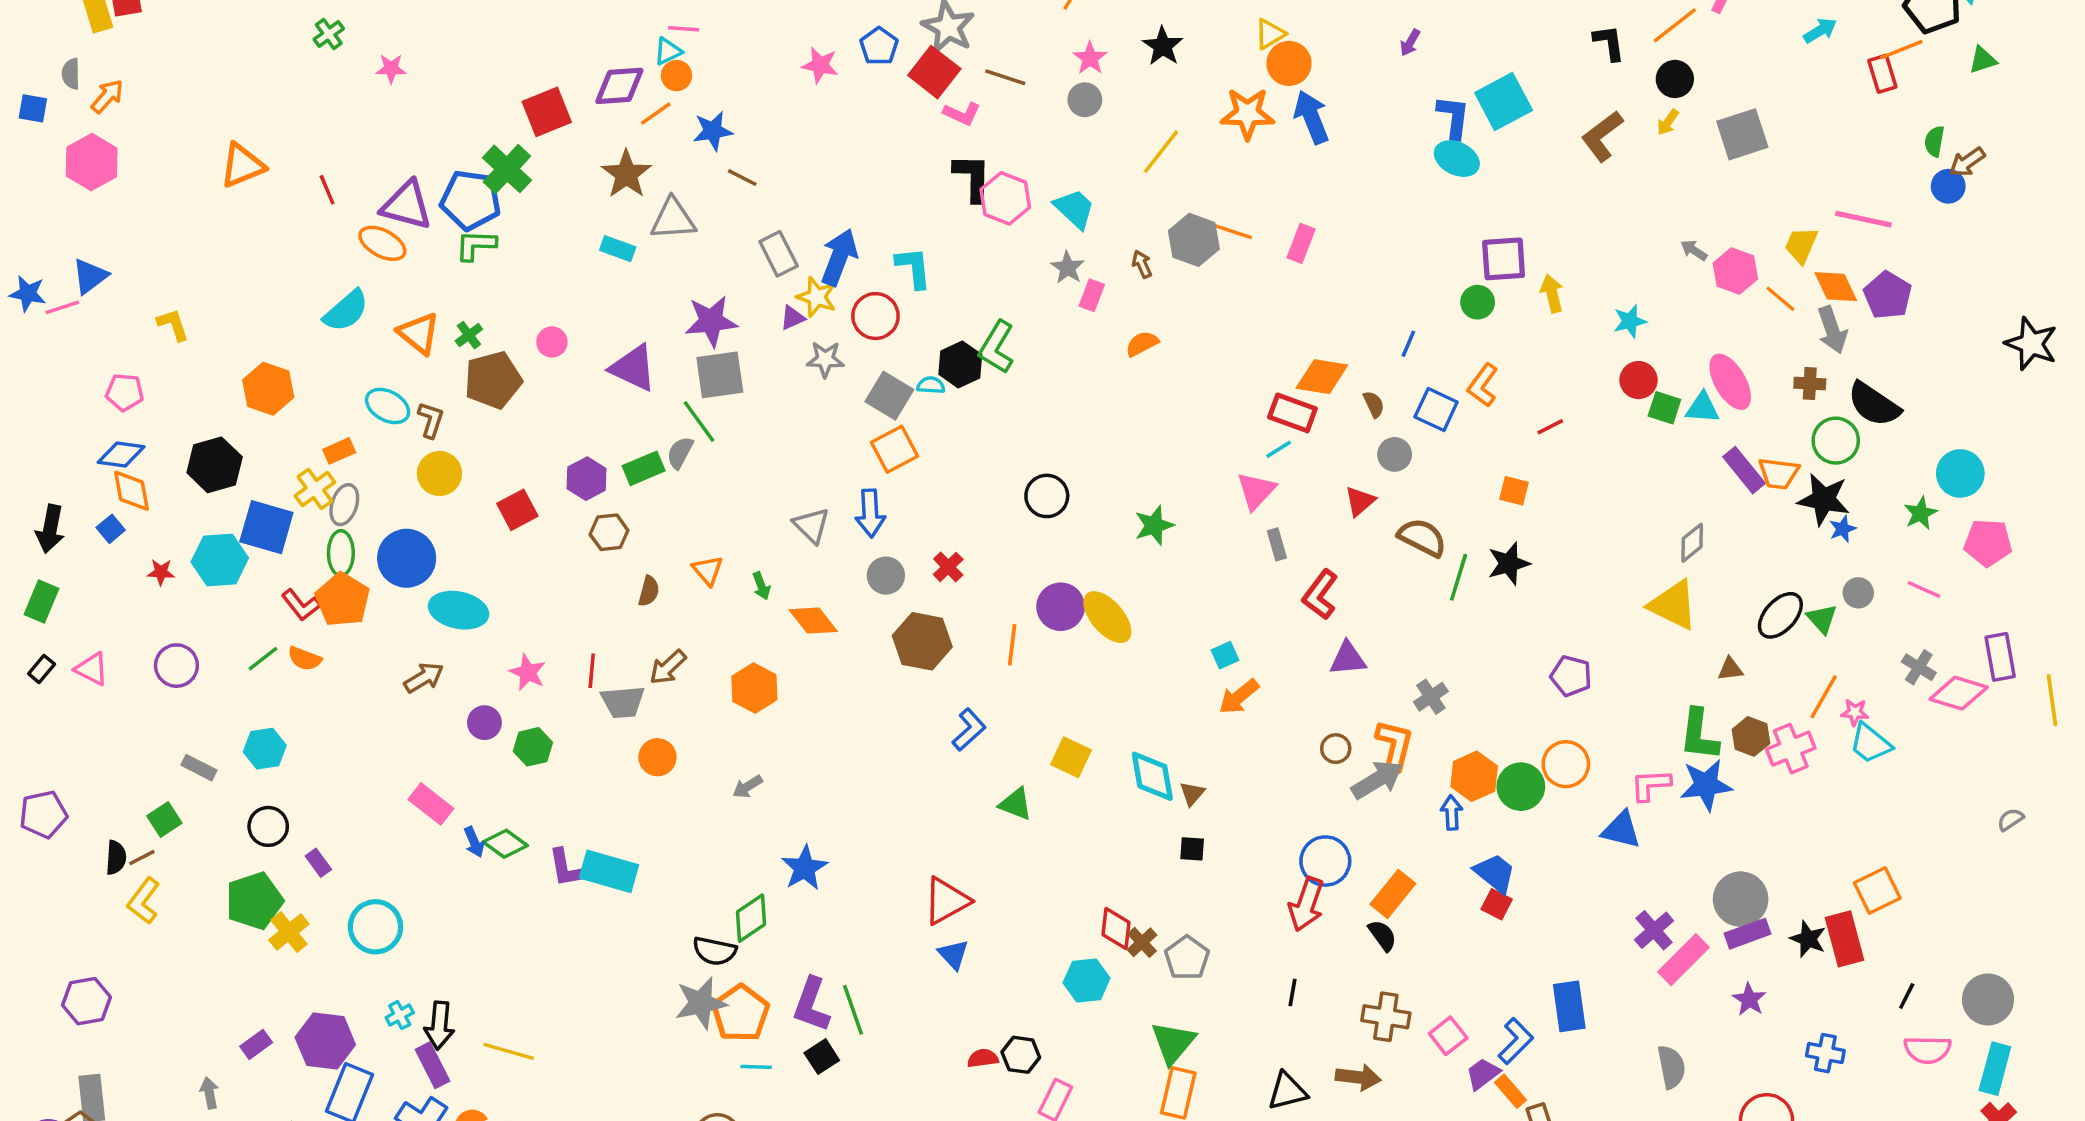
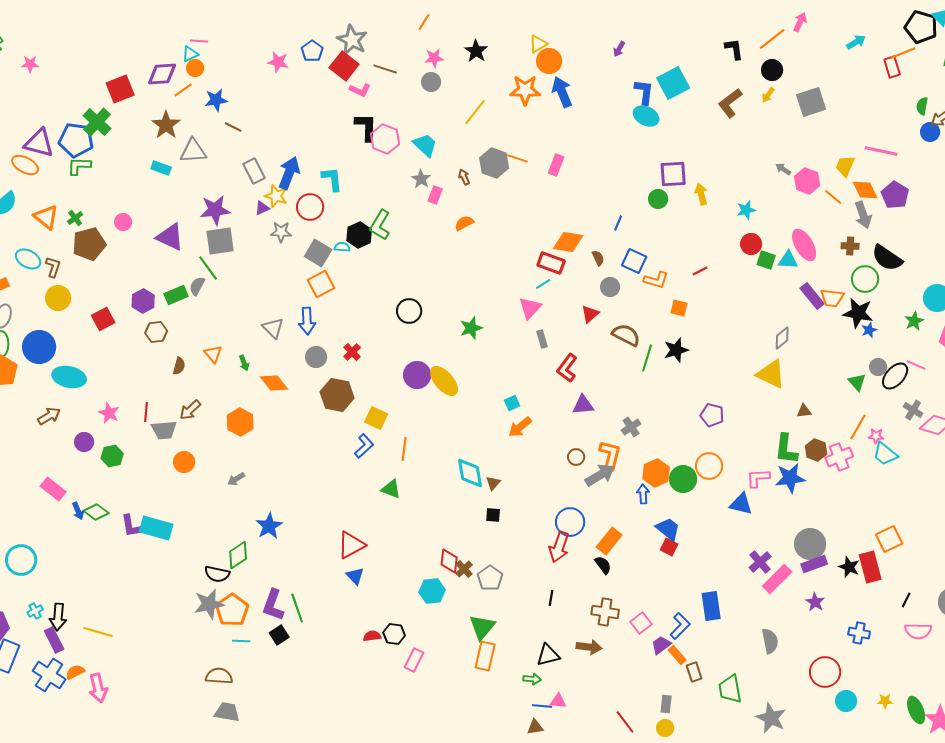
pink star: (1090, 58) -> (434, 58), turned 30
orange L-shape: (1483, 385) -> (656, 280), moved, turned -110
black ellipse: (1780, 615) -> (895, 376), moved
orange line: (1012, 645) -> (404, 449), moved
yellow square: (1071, 757) -> (376, 418), moved

